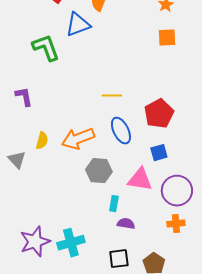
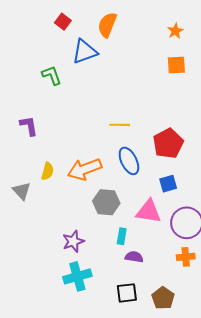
green L-shape: (46, 48) -> (52, 75), size x0.7
purple star: (35, 242) -> (73, 241), moved, size x0.7

